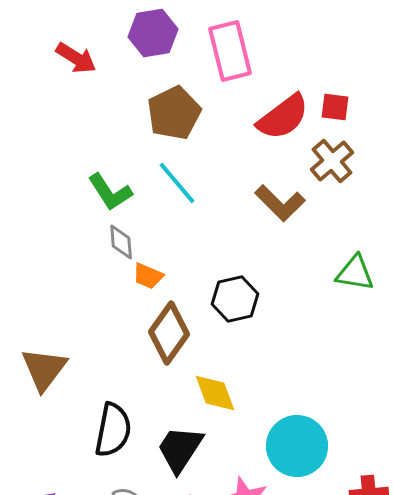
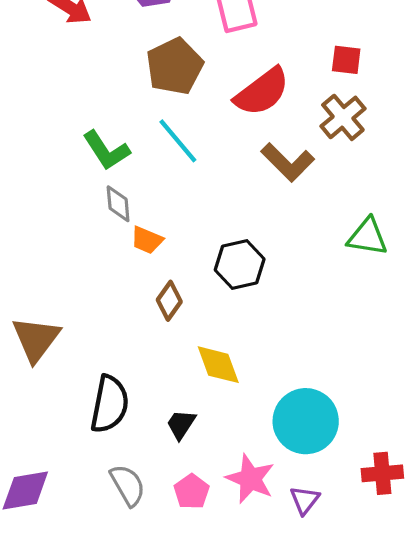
red semicircle: (283, 117) -> (262, 92), moved
brown diamond: (169, 333) -> (169, 301), size x0.6
black trapezoid: (180, 449) -> (181, 424), size x0.6

